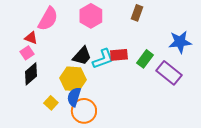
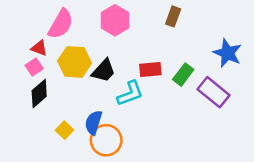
blue star: (180, 42) -> (227, 53), turned 30
cyan L-shape: (103, 59) -> (130, 93), moved
yellow hexagon: (73, 79) -> (75, 62), moved

